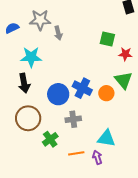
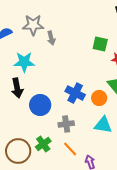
blue circle: (58, 94) -> (40, 105), moved
brown circle: (28, 118) -> (18, 151), moved
cyan triangle: (106, 138) -> (103, 125), moved
orange line: (76, 153) -> (70, 149), moved, turned 56

